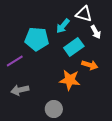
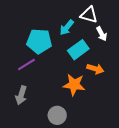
purple line: (15, 61) -> (26, 65), moved
gray arrow: (20, 90) -> (21, 95), turned -60

